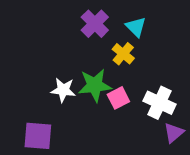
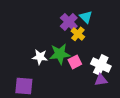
purple cross: (95, 24) -> (69, 22), moved
purple triangle: (174, 133) -> (101, 80), moved, turned 32

